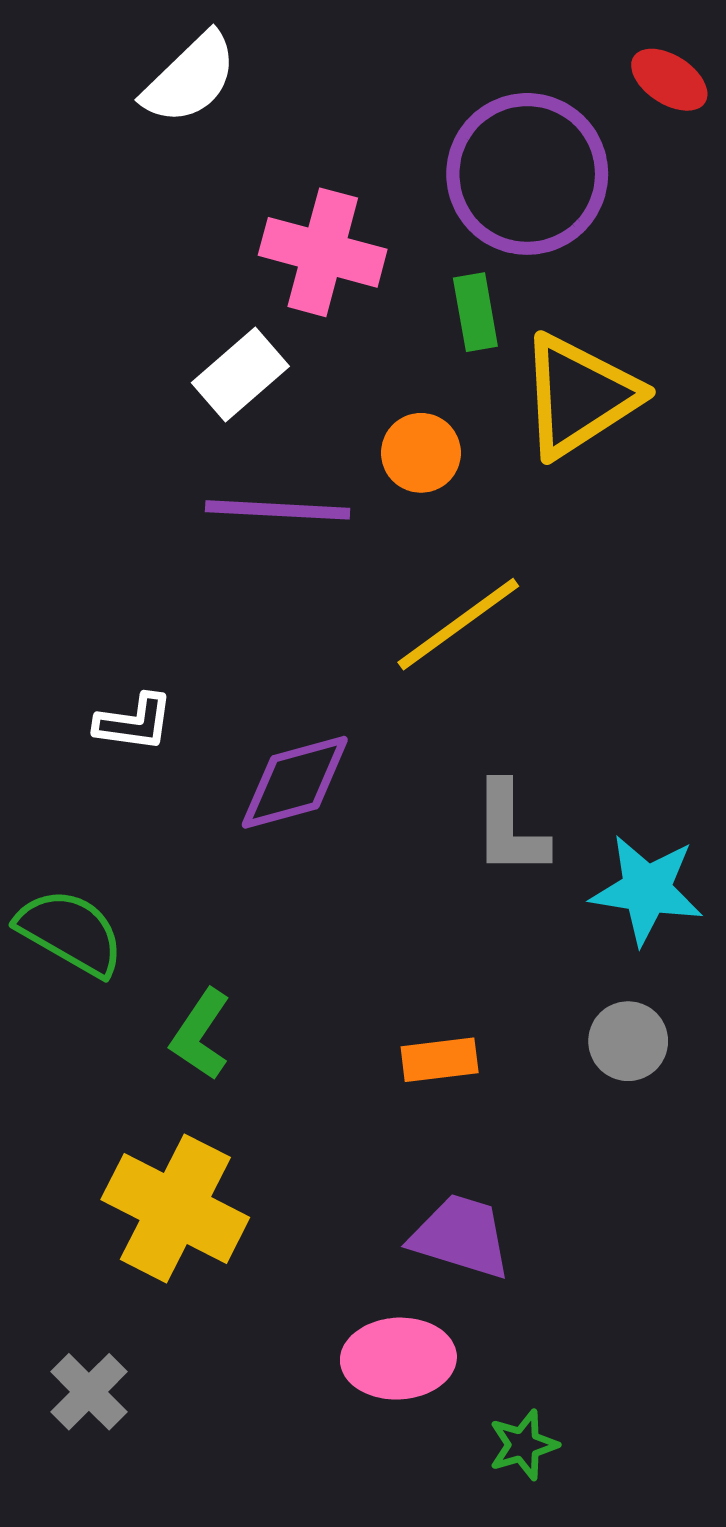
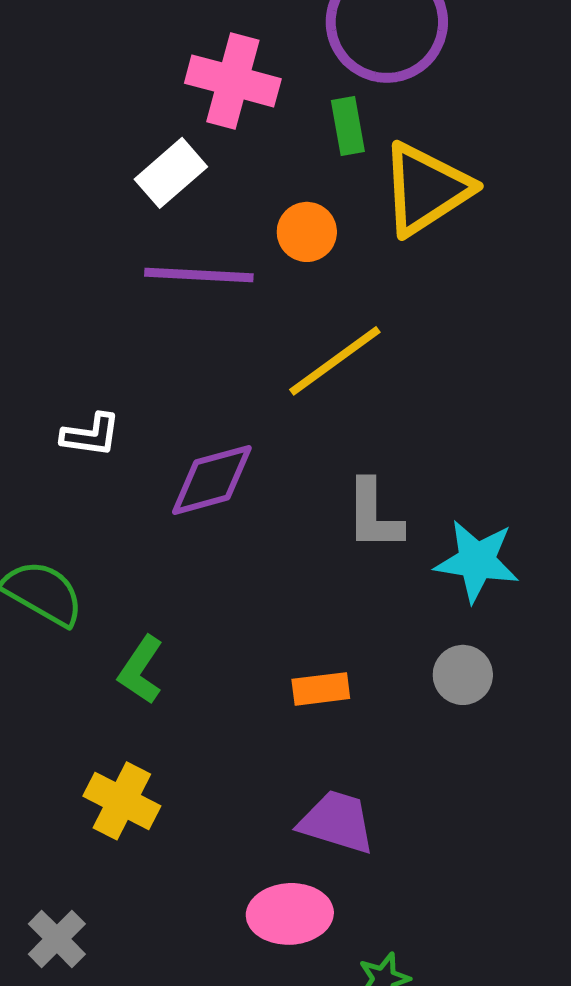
yellow cross: (175, 1208) -> (122, 801), size x0.7

